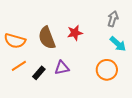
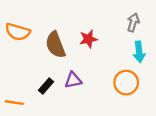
orange semicircle: (15, 41) -> (18, 32), moved
cyan arrow: (118, 44) -> (139, 52), turned 42
orange line: (19, 66) -> (14, 103), moved, turned 42

